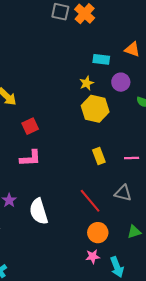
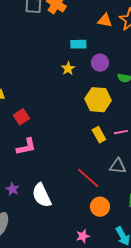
orange triangle: (132, 49) -> (105, 20), moved
yellow hexagon: (95, 109) -> (98, 100), moved
yellow rectangle: (99, 156) -> (99, 135), moved
pink star: (93, 256) -> (83, 236), moved

